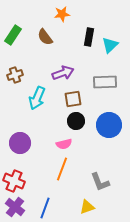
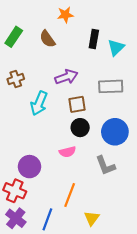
purple circle: (20, 143) -> (29, 167), moved
orange line: (62, 169) -> (70, 195), moved
gray L-shape: (100, 182) -> (105, 166), moved
yellow triangle: (87, 207) -> (92, 218), turned -35

